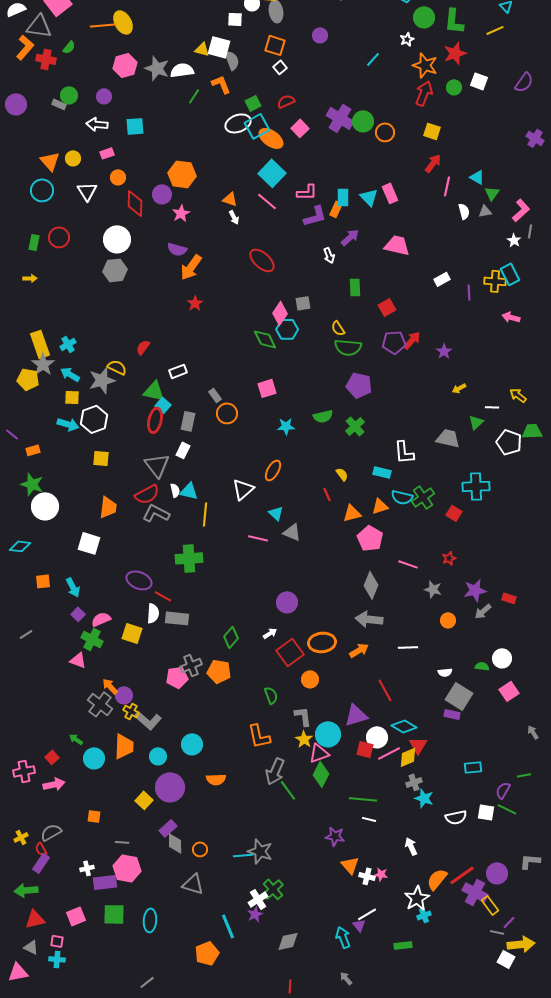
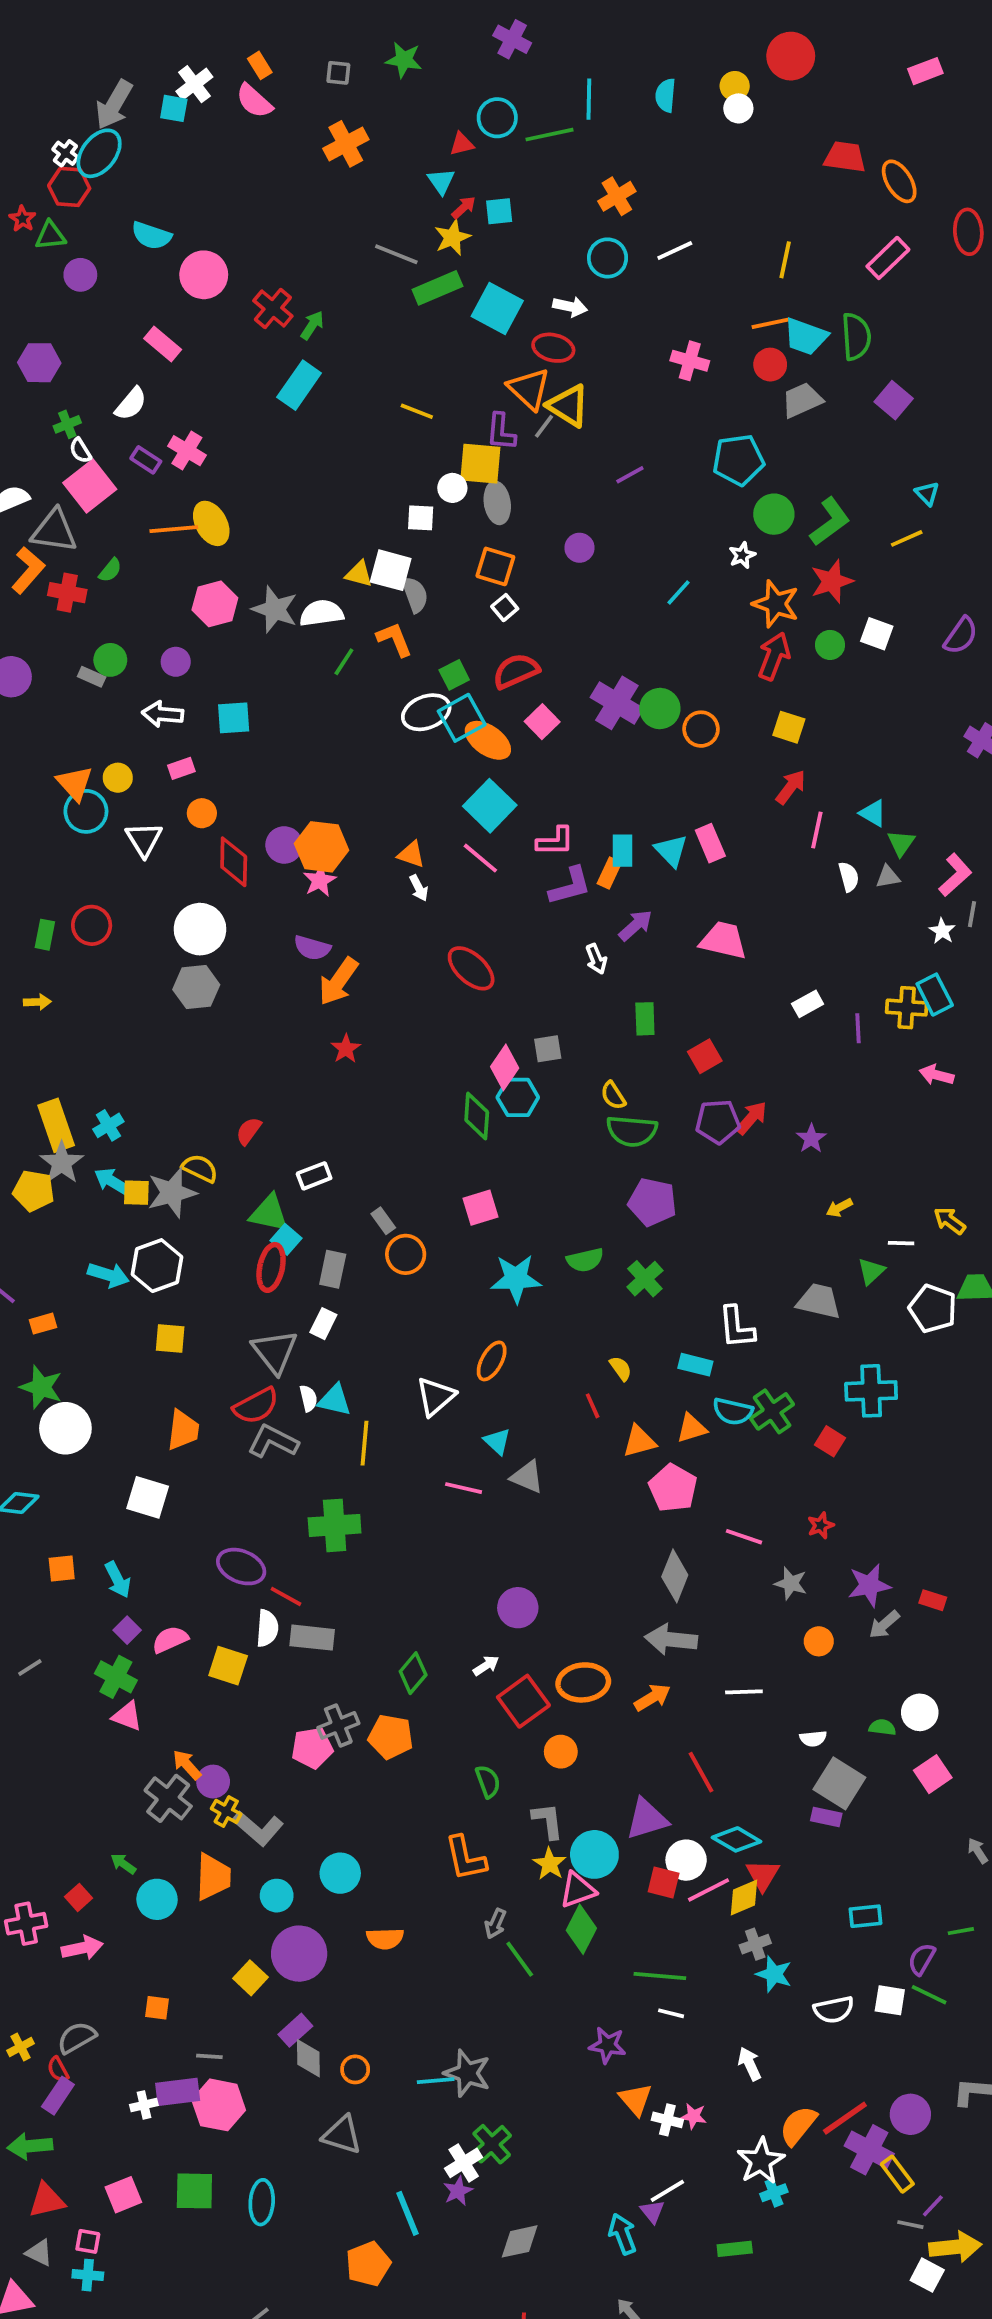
green L-shape: (454, 21) -> (830, 522), turned -132
red semicircle: (286, 101) -> (516, 671), size x1.4
orange hexagon: (182, 174) -> (322, 847), moved
cyan circle: (42, 190) -> (86, 811), moved
green diamond: (265, 339) -> (477, 1116), turned 30
yellow square: (72, 397) -> (136, 1193), moved
cyan star: (286, 426) -> (516, 1279), size x1.5
green cross: (92, 639) -> (116, 1677), moved
gray arrow: (275, 771) -> (495, 1924), size x0.6
purple rectangle: (105, 882) -> (178, 2092), moved

